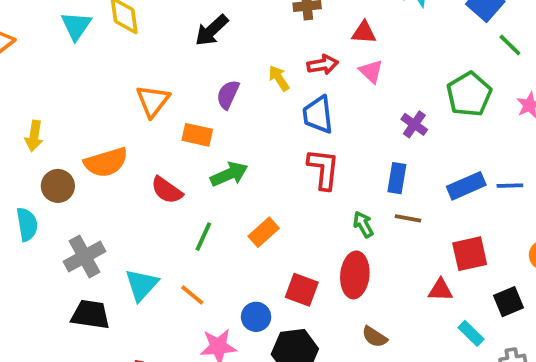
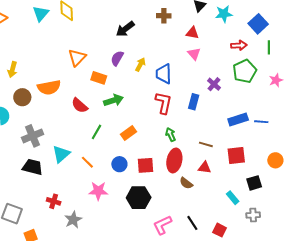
black arrow: (212, 30) -> (125, 29), moved
green line: (510, 45) -> (269, 47), turned 40
red arrow: (323, 65) -> (239, 45), moved
yellow arrow: (279, 78) -> (140, 65), moved, turned 56
blue rectangle: (397, 178) -> (194, 102), moved
brown line: (408, 218) -> (206, 144), moved
green arrow: (363, 224) -> (171, 135), moved
red square: (302, 290) -> (146, 165), turned -30
red triangle: (440, 290) -> (205, 168), moved
blue circle: (256, 317) -> (119, 164), moved
brown semicircle: (375, 337) -> (186, 183), moved

